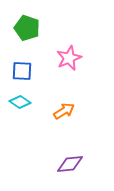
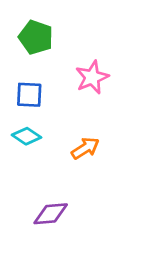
purple diamond: (70, 164) -> (51, 214), moved

